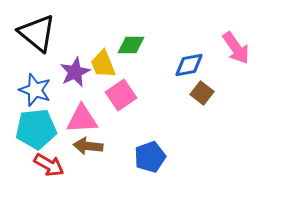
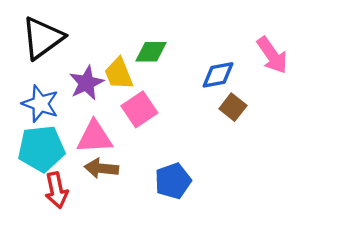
black triangle: (37, 33) -> (43, 38), turned 45
red arrow: (49, 165) -> (56, 190), turned 48

